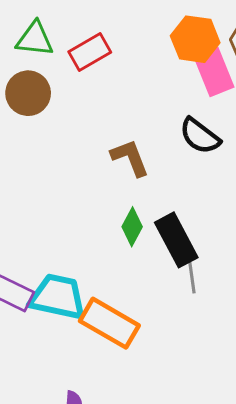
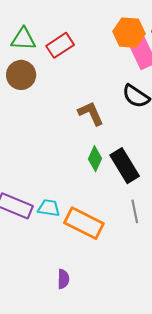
gray line: (192, 275) -> (135, 211), moved
cyan trapezoid: (58, 297) -> (49, 208), size x0.6

